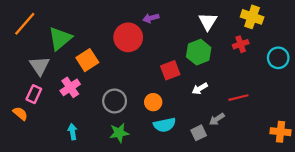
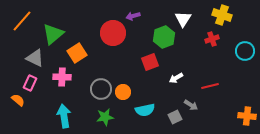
green hexagon: (199, 52) -> (164, 37), moved
gray triangle: (40, 66) -> (35, 58), turned -30
pink cross: (70, 87) -> (62, 77), turned 36
orange circle: (153, 102) -> (123, 92), moved
gray arrow: (217, 119) -> (191, 105), turned -112
cyan arrow: (73, 132) -> (64, 116), size x1.6

